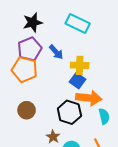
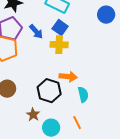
blue square: (78, 81) -> (60, 28), moved
orange arrow: (89, 98) -> (68, 77), size x0.7

